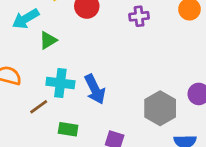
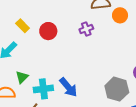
green triangle: (48, 40) -> (22, 77), moved

